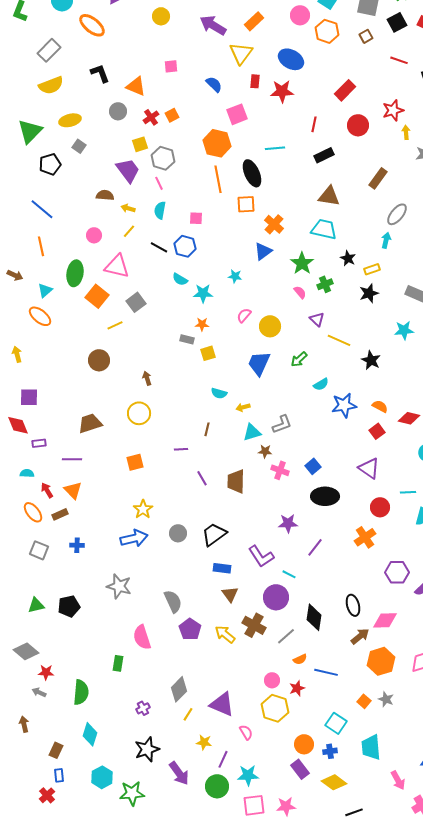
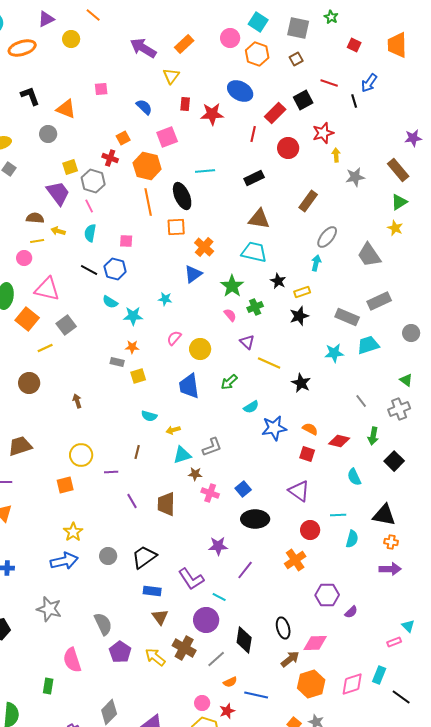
yellow circle: (161, 16) -> (71, 39), moved
black square: (397, 22) -> (303, 100), moved
orange ellipse: (92, 25) -> (22, 48), turned -56
yellow triangle: (241, 53) -> (171, 76), size x0.7
blue ellipse: (291, 59) -> (240, 91), moved
orange square: (172, 115) -> (123, 138), moved
red cross: (151, 117) -> (110, 158), moved, turned -35
red line: (314, 124) -> (253, 134), moved
yellow line: (129, 231) -> (37, 241), moved, turned 40
blue trapezoid: (259, 363) -> (189, 386), turned -32
yellow circle: (139, 413) -> (81, 455), moved
red square: (377, 431) -> (307, 454), turned -35

